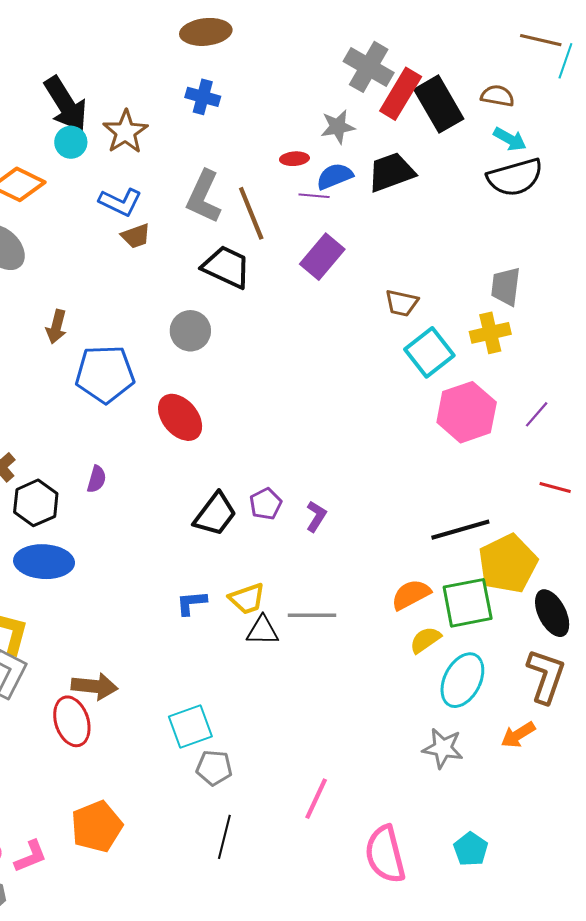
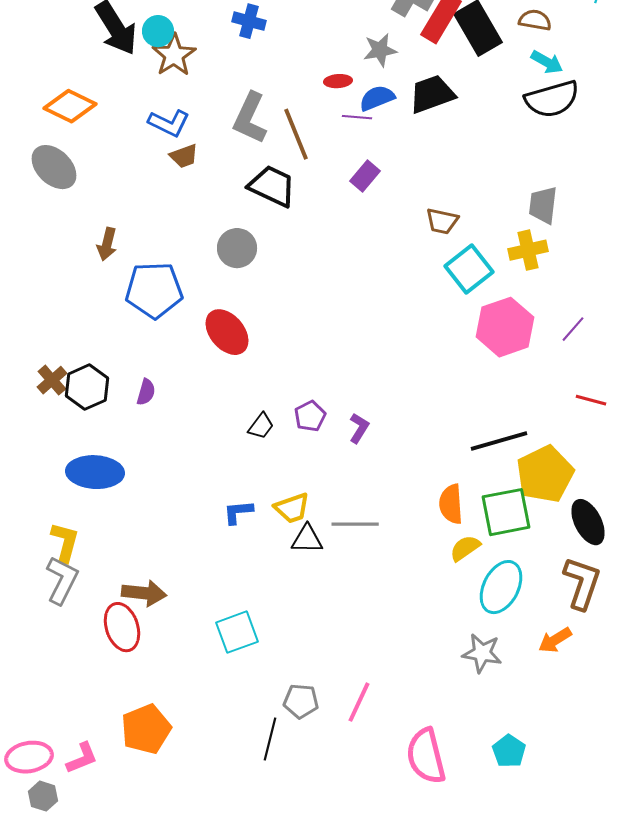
cyan circle: (71, 142) -> (158, 31), moved
purple rectangle: (322, 257) -> (365, 176), size x0.7
black hexagon: (36, 503) -> (87, 387), moved
black trapezoid: (215, 514) -> (261, 426), size x0.6
orange semicircle: (411, 595) -> (451, 504), turned -66
gray pentagon: (214, 768) -> (301, 701), moved

